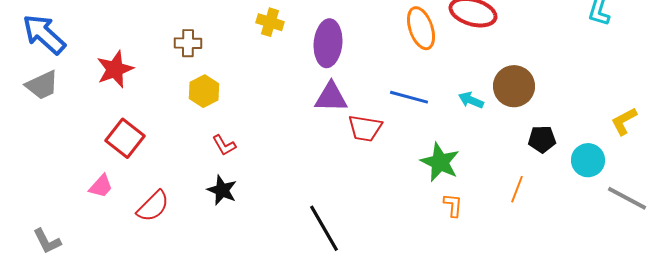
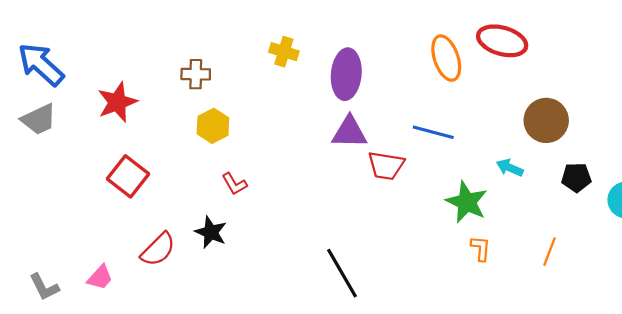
cyan arrow: (471, 100) -> (510, 168), moved
pink trapezoid: (101, 186) -> (100, 277), moved
orange line: (517, 189) -> (549, 252), moved
black star: (222, 190) -> (211, 232), moved

